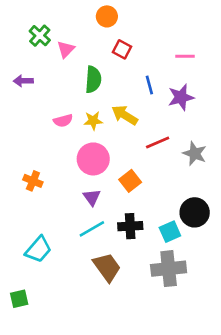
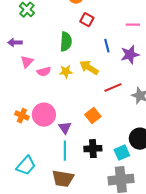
pink triangle: (66, 49) -> (27, 62), moved
pink circle: (93, 159) -> (44, 115), moved
cyan line: (92, 229) -> (65, 151), turned -60
brown trapezoid: (107, 267) -> (63, 179), moved, turned 135

